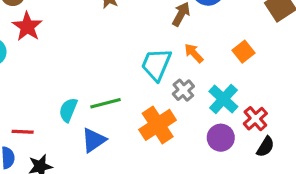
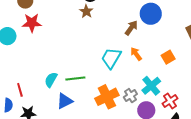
red star: (27, 27) -> (32, 23), turned 30
gray cross: (183, 90) -> (130, 96), moved
red line: (23, 132) -> (20, 90), turned 64

